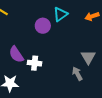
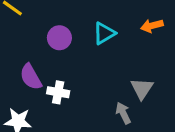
cyan triangle: (60, 14) -> (104, 33), moved
purple circle: (43, 26) -> (59, 38), moved

